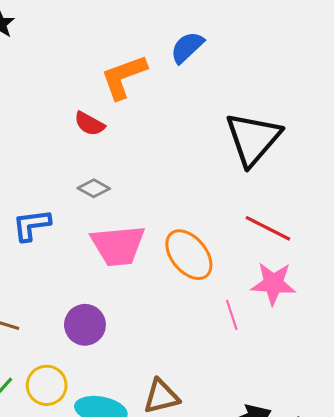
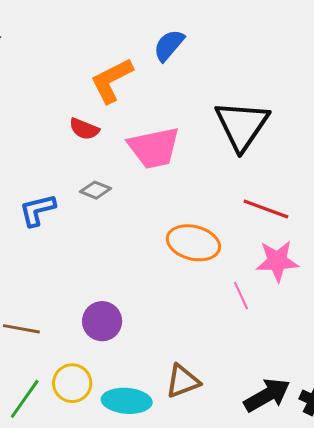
blue L-shape: (31, 225) -> (37, 210), moved
pink trapezoid: (118, 246) -> (154, 148), moved
orange ellipse: (189, 255) -> (193, 243), turned -30

